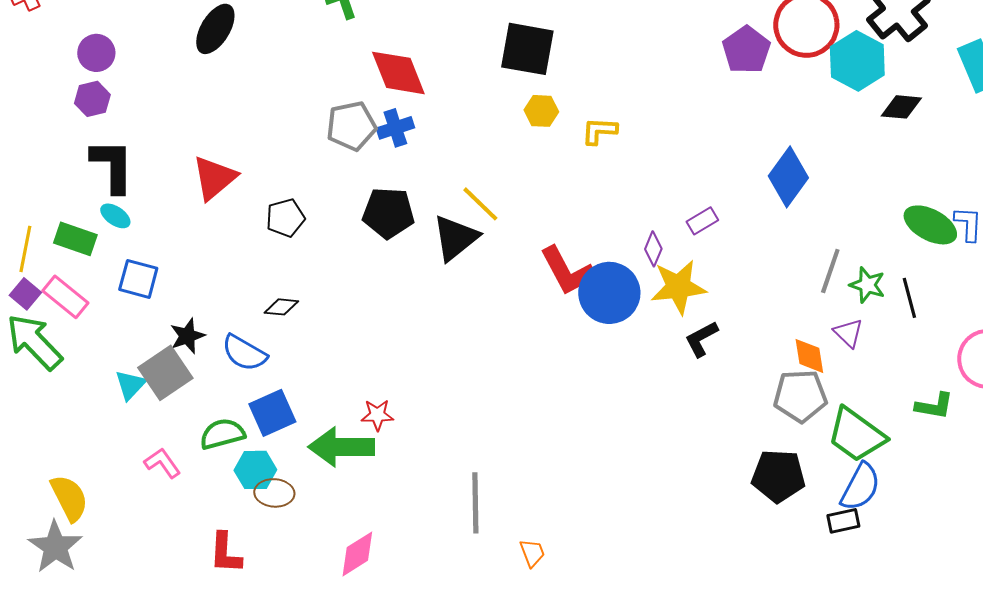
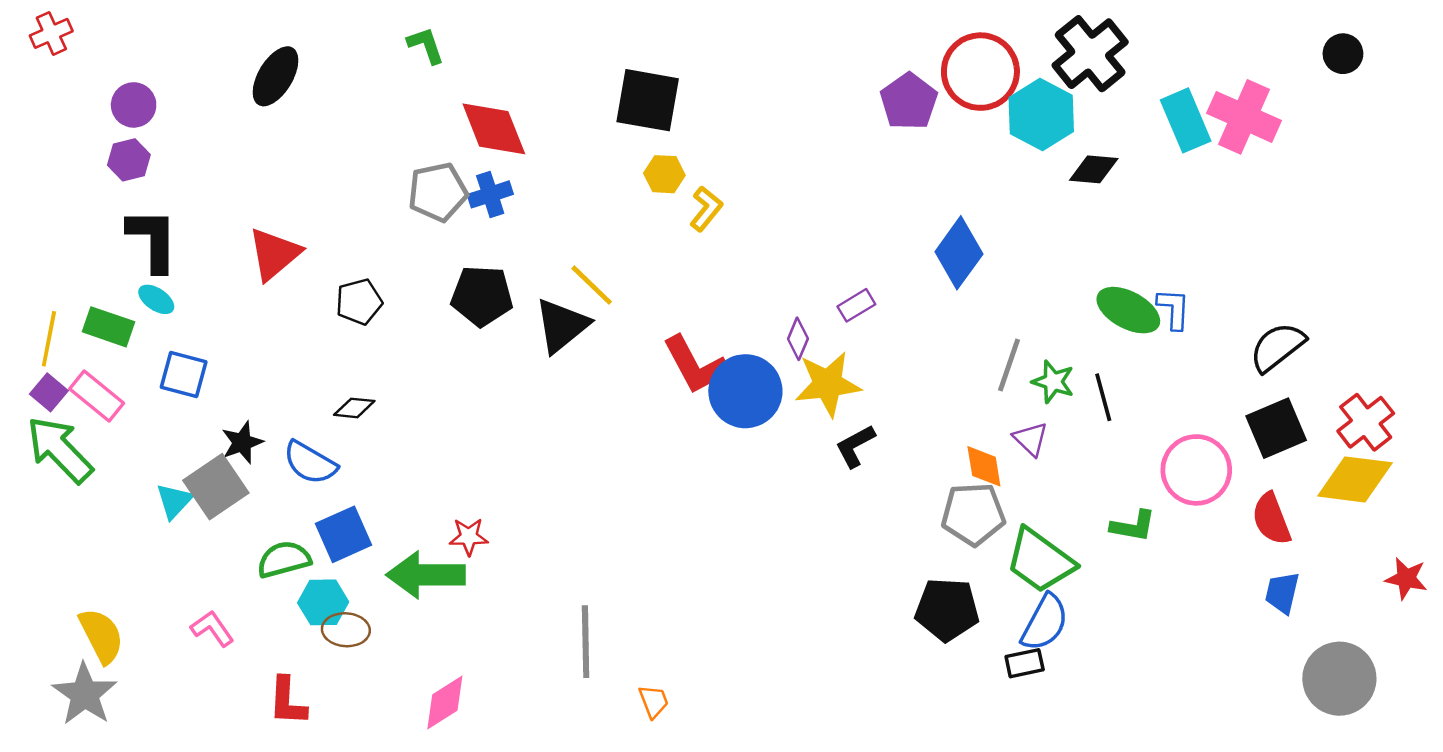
yellow L-shape: (599, 131) -> (706, 209), moved, turned 126
pink L-shape: (162, 463) -> (212, 629), moved

